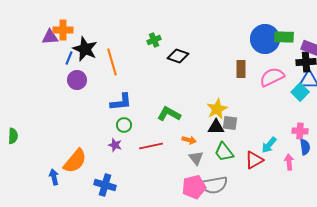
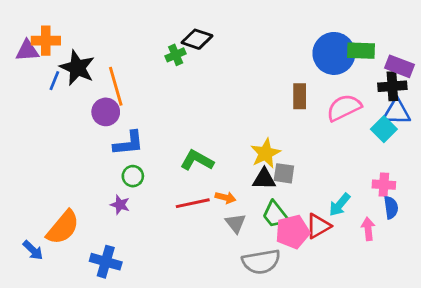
black diamond: (178, 56) -> (197, 39), moved
purple circle: (77, 80) -> (106, 112), moved
red line: (151, 146) -> (193, 203), moved
blue arrow: (54, 177) -> (33, 250), turned 147
pink pentagon: (194, 187) -> (293, 232), moved

